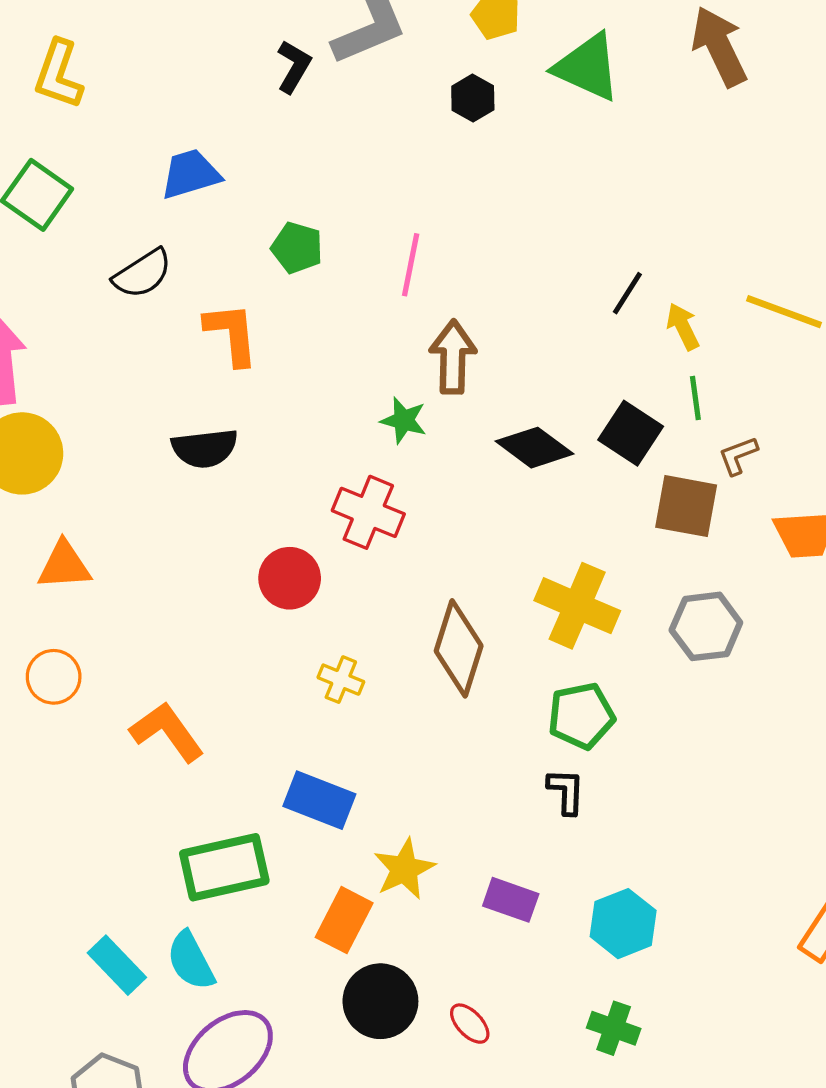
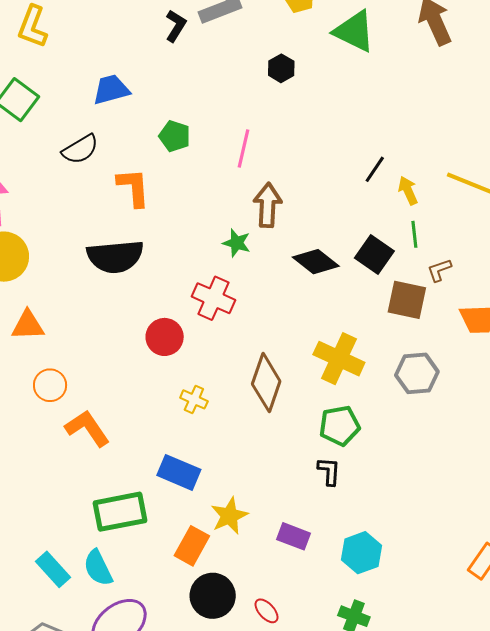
black hexagon: (473, 98) -> (281, 68), moved
black semicircle: (205, 448) -> (115, 257), size x1.4
orange circle: (54, 677) -> (50, 385), moved

